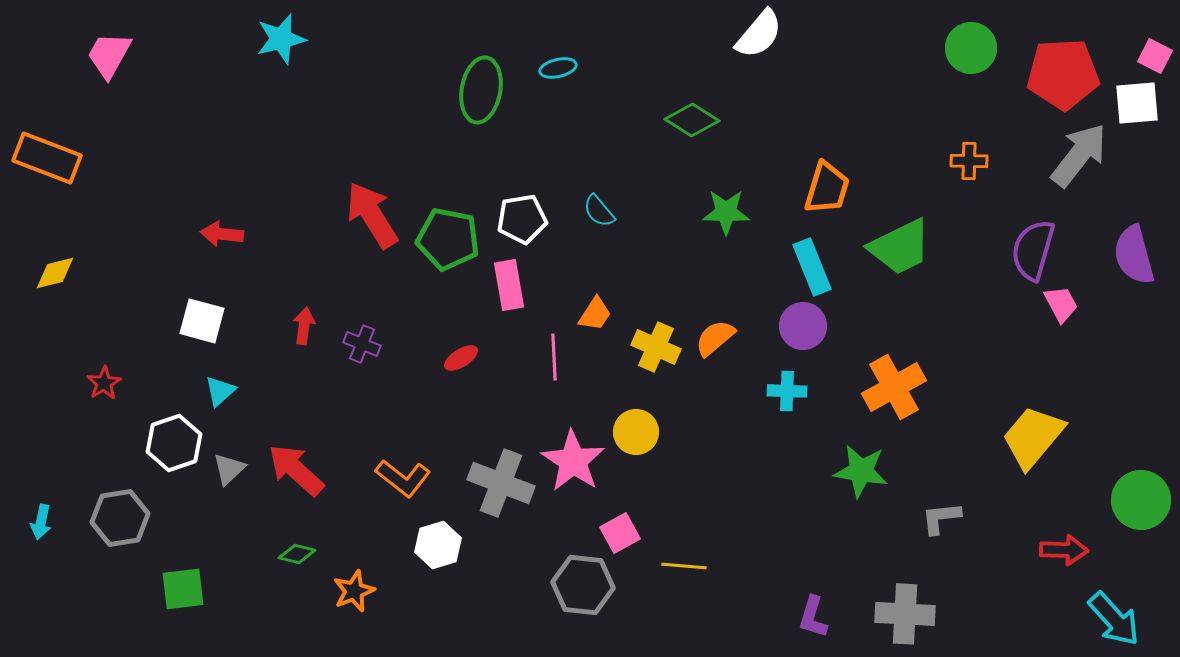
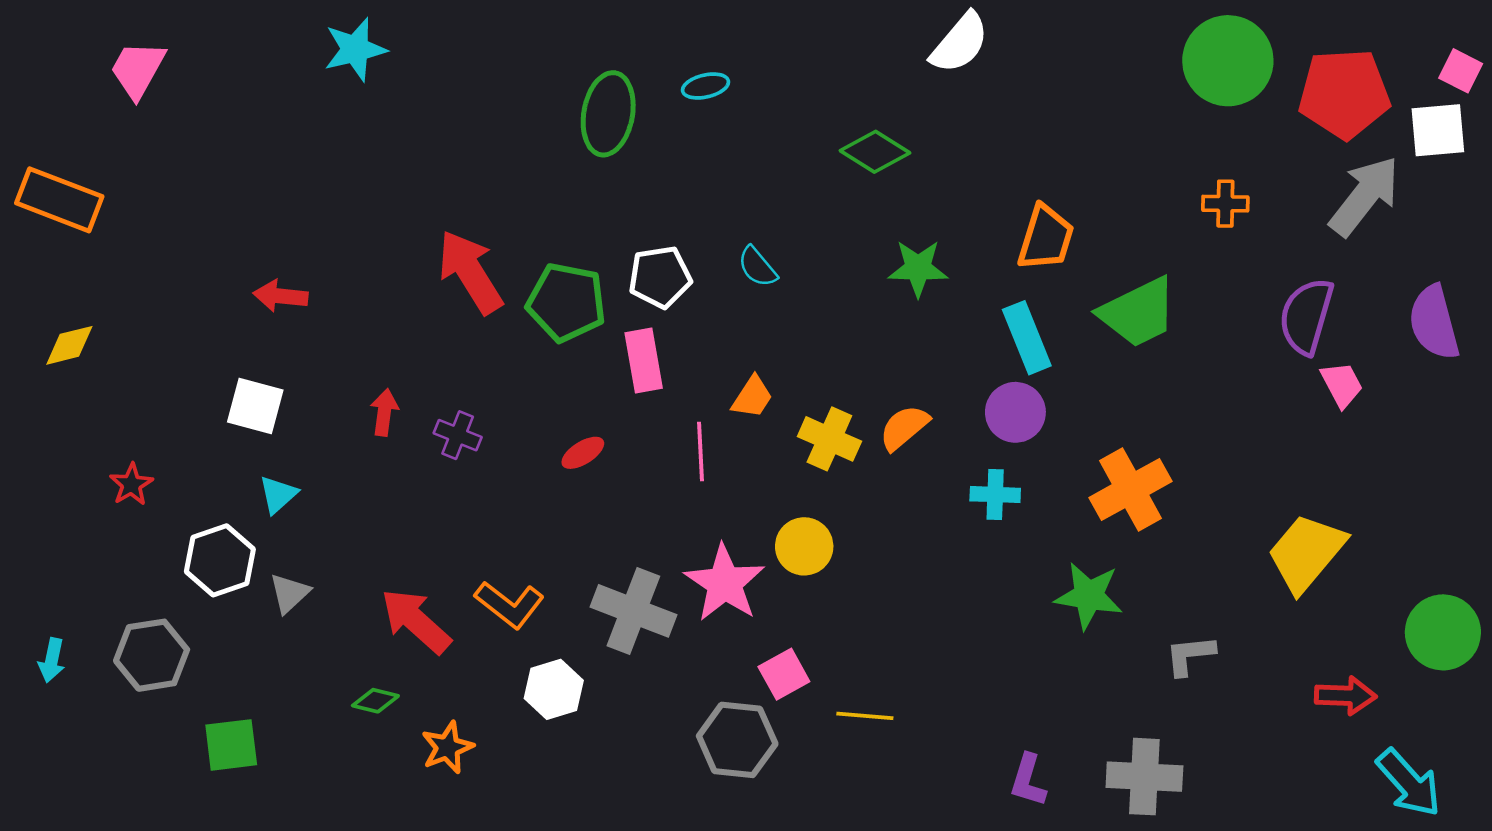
green circle: (971, 48) -> (1228, 61), size x1.4
red arrow: (296, 470) -> (416, 621), moved

